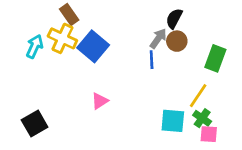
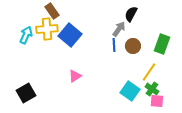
yellow cross: (62, 38) -> (47, 29), turned -30
brown circle: (177, 41) -> (133, 46), moved
cyan square: (173, 121) -> (130, 91), turned 30

